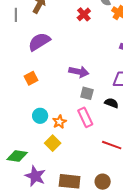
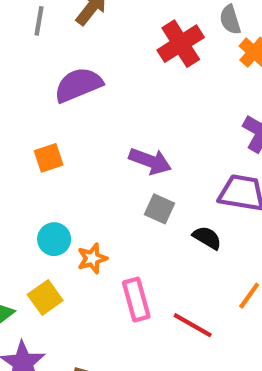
red cross: (84, 14) -> (181, 44), size x1.5
pink rectangle: (85, 117) -> (136, 300), moved
yellow square: (53, 143) -> (45, 298), moved

